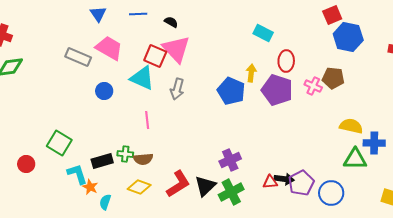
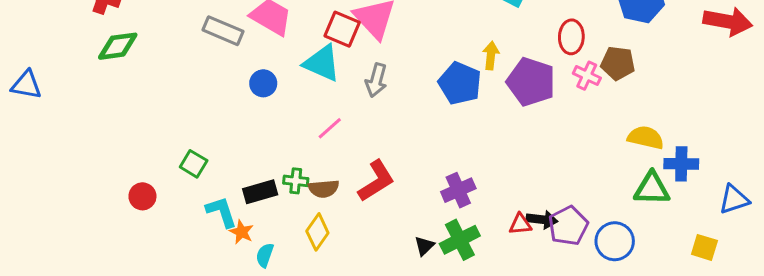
red ellipse: (286, 61) -> (571, 37), moved
pink line: (147, 120) -> (330, 128), turned 54
green square: (59, 143) -> (194, 164), size x0.7
red L-shape: (178, 184) -> (376, 181), moved
black triangle: (205, 186) -> (424, 246), moved, size x0.6
yellow diamond: (139, 187) -> (317, 232), turned -75

